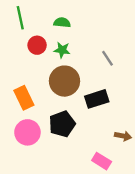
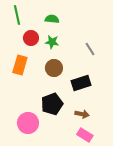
brown circle: (64, 81) -> (54, 68), size x0.7
orange rectangle: (24, 98) -> (20, 65), moved, turned 42
pink circle: (27, 132) -> (28, 123), moved
brown arrow: (123, 136) -> (82, 114), moved

